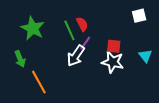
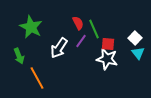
white square: (139, 16) -> (135, 38), moved, turned -32
green line: (69, 30) -> (94, 29), moved
white arrow: (76, 56) -> (59, 48), moved

